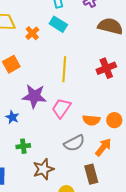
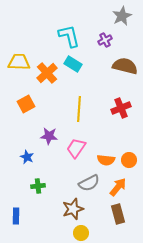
orange cross: (32, 33) -> (47, 73), size x1.5
purple star: (34, 96) -> (49, 136), size x0.7
brown star: (43, 169) -> (73, 209), moved
brown rectangle: (91, 174) -> (118, 214), moved

